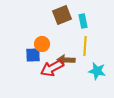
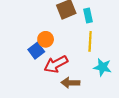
blue square: (33, 55) -> (36, 51), turned -35
brown arrow: (66, 60) -> (70, 83), moved

